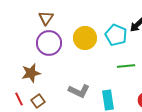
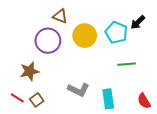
brown triangle: (46, 18) -> (60, 16), moved, turned -42
red line: (19, 99) -> (17, 98), turned -32

